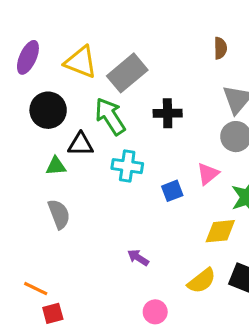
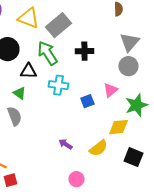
green triangle: (56, 166) -> (19, 93), moved, turned 40
yellow semicircle: (202, 281) -> (98, 148), moved

